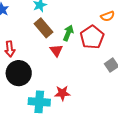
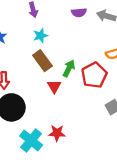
cyan cross: (39, 102) -> (31, 140), turned 30

